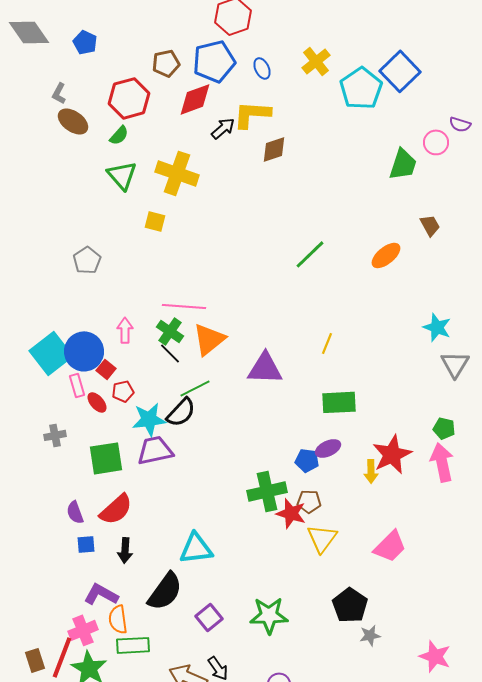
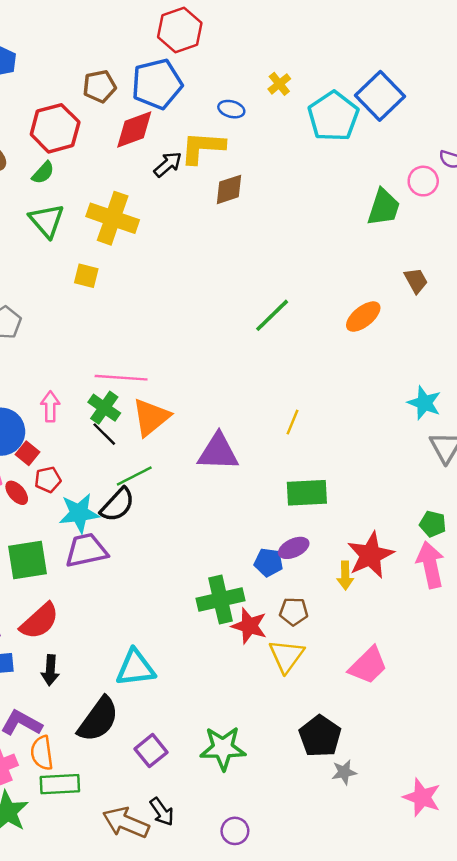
yellow cross: (316, 61) -> (279, 84), size x0.7
blue ellipse: (262, 68) -> (231, 109), moved, turned -50
brown pentagon: (309, 501) -> (294, 611), moved

